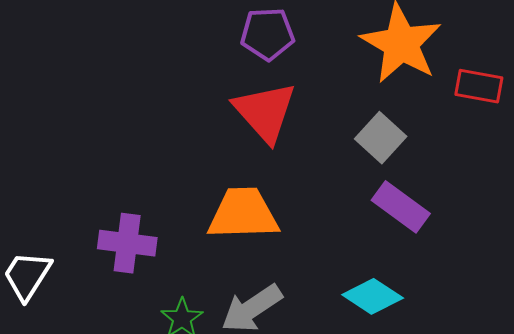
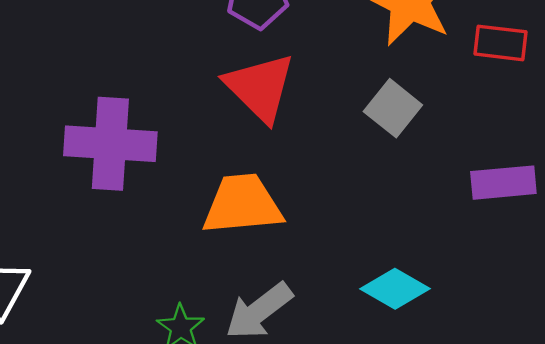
purple rectangle: (401, 207) -> (503, 183), moved, turned -38
purple cross: (127, 243) -> (110, 144), moved, size x1.4

